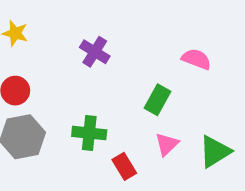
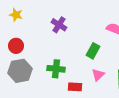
red rectangle: (124, 166) -> (75, 87), turned -56

